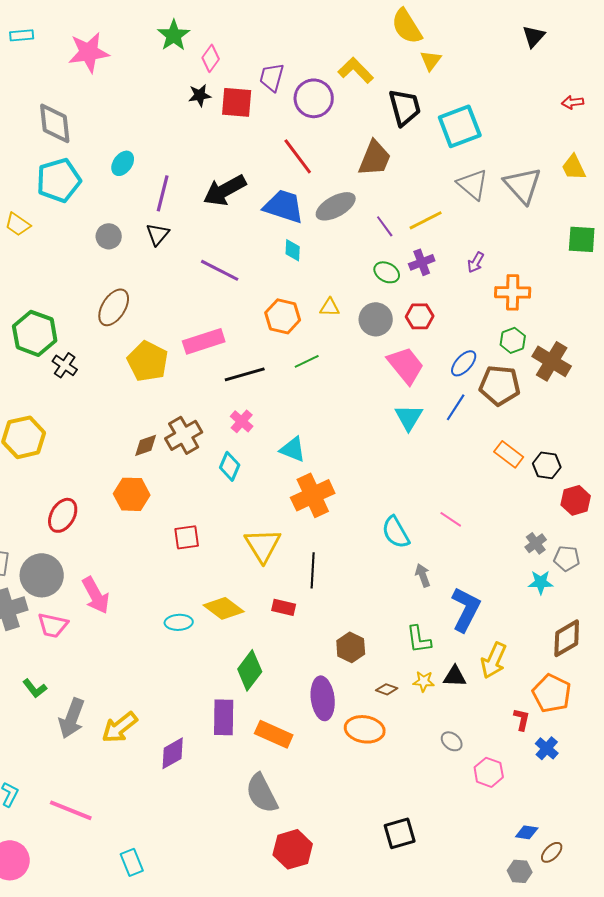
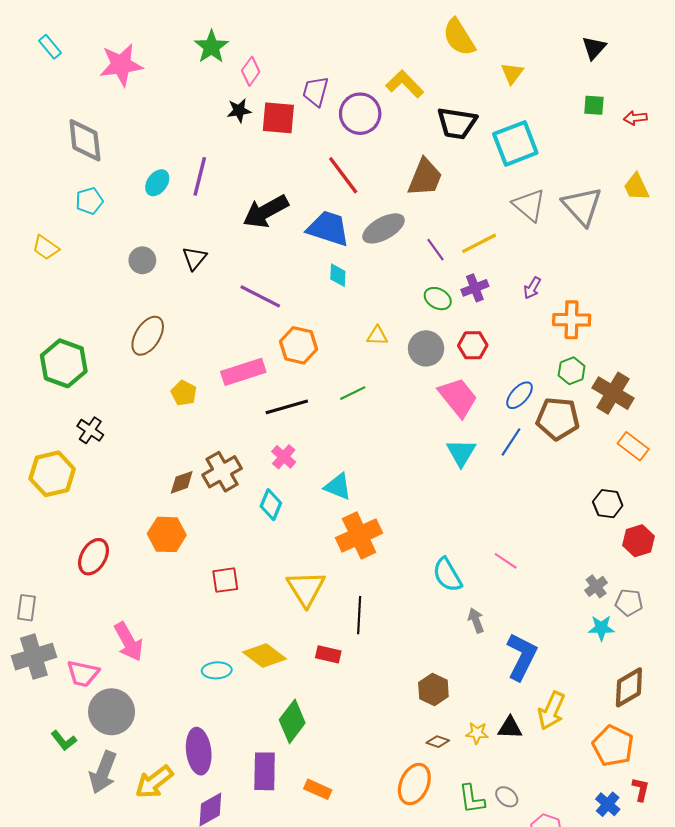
cyan rectangle: (22, 35) -> (50, 47), turned 55
yellow triangle: (431, 60) -> (512, 73), moved
black trapezoid: (405, 107) -> (457, 123), turned 114
cyan pentagon: (59, 180) -> (89, 201), size x0.6
purple line: (163, 193) -> (200, 176), moved
green square: (582, 239) -> (594, 105), moved, size x0.7
orange hexagon: (283, 316) -> (299, 345), moved
yellow pentagon: (148, 361) -> (184, 393), size x0.6
black cross: (65, 365) -> (90, 430), moved
orange rectangle: (509, 454) -> (633, 446), moved
gray circle: (42, 575) -> (112, 712), moved
green L-shape: (419, 639) -> (472, 799), moved
brown hexagon: (351, 647) -> (433, 690), moved
purple ellipse: (323, 698) -> (199, 751), moved
red L-shape: (522, 719) -> (641, 789), moved
orange ellipse: (365, 729) -> (414, 784), turned -75
orange rectangle: (274, 734) -> (318, 789), size x0.7

